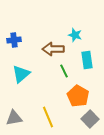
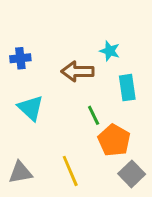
green line: (64, 71) -> (94, 115), moved
cyan triangle: (21, 74) -> (31, 108), turned -36

